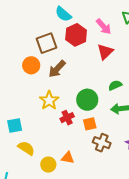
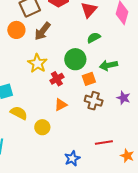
green semicircle: (115, 85) -> (94, 38), moved
orange square: (90, 124) -> (89, 79), moved
orange triangle: (68, 158) -> (61, 105), moved, turned -32

